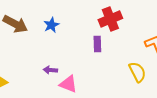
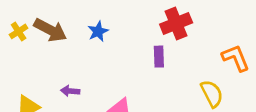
purple arrow: (50, 70) -> (70, 91), moved

